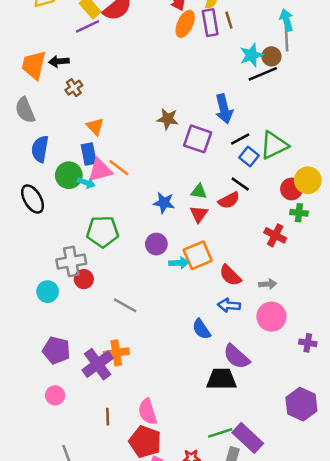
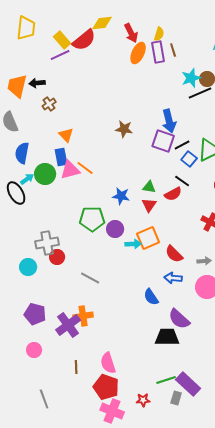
purple square: (198, 139) -> (163, 141), moved
cyan arrow: (86, 183) -> (27, 179), moved, turned -56
green pentagon: (103, 232) -> (92, 219), moved

